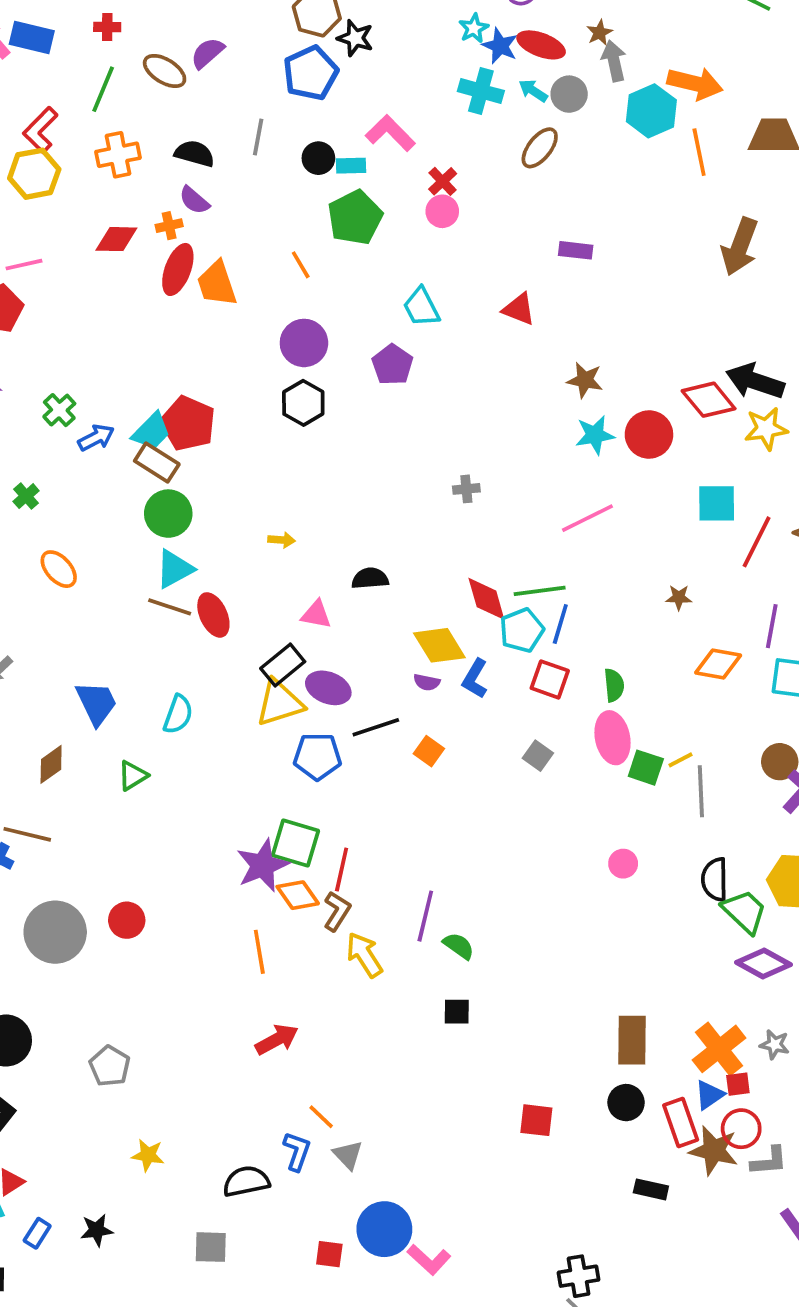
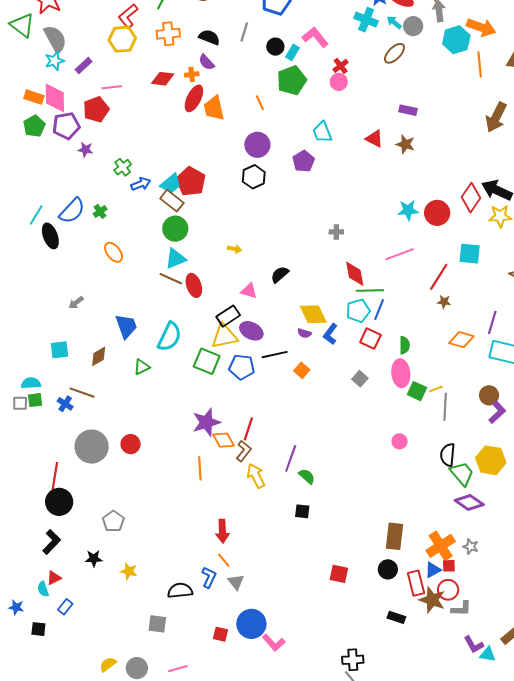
cyan rectangle: (351, 166) -> (292, 52), turned -63
brown star: (585, 380) -> (405, 144), moved
red diamond: (709, 400) -> (471, 198), turned 68
red line: (757, 542) -> (439, 277), moved
black semicircle: (370, 578) -> (280, 275), turned -42
red diamond: (486, 599) -> (355, 274), moved
cyan semicircle: (178, 714) -> (169, 337), size x1.4
green square: (296, 843) -> (207, 361), moved
red arrow: (277, 1040) -> (222, 531), moved, turned 110
black star: (97, 1230) -> (94, 558), moved

